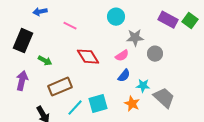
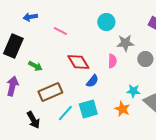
pink semicircle: (122, 56) -> (112, 61), turned -56
blue semicircle: (124, 76) -> (92, 81), moved

